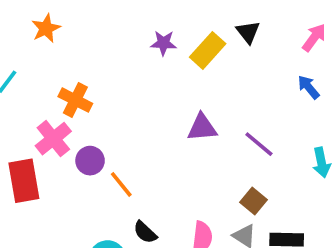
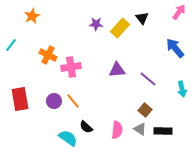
pink arrow: (314, 38) -> (179, 12), moved
blue arrow: (309, 87) -> (175, 48), size x1.5
pink cross: (53, 139) -> (71, 67), moved, turned 30
purple circle: (90, 161) -> (54, 101), moved

